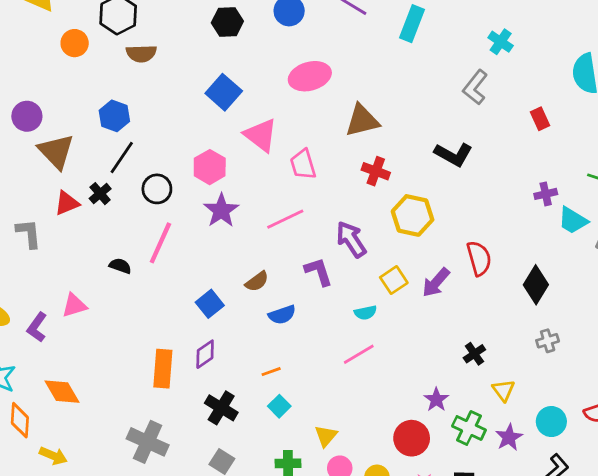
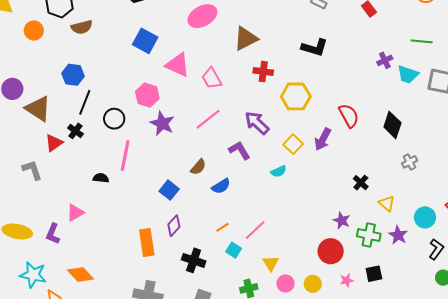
pink line: (359, 354) -> (255, 230), moved

